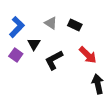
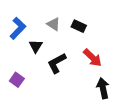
purple square: (16, 55) -> (17, 80), moved

